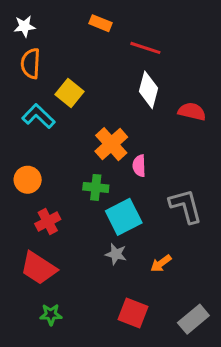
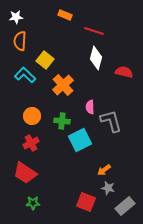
orange cross: (111, 144) -> (63, 85), moved
orange circle: (28, 180) -> (32, 116), moved
gray L-shape: (186, 206) -> (111, 121), moved
gray star: (116, 254) -> (108, 188), moved

